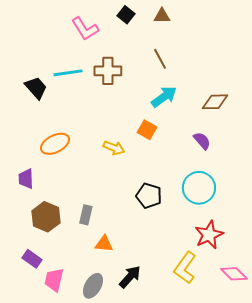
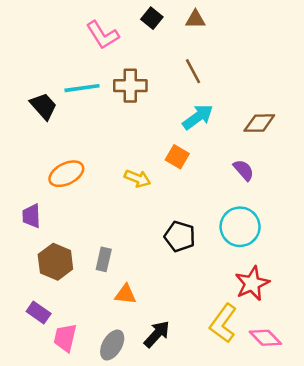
pink diamond: (234, 274) -> (265, 338), moved

